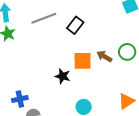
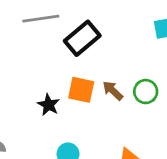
black rectangle: (75, 25) -> (82, 38), size x1.4

